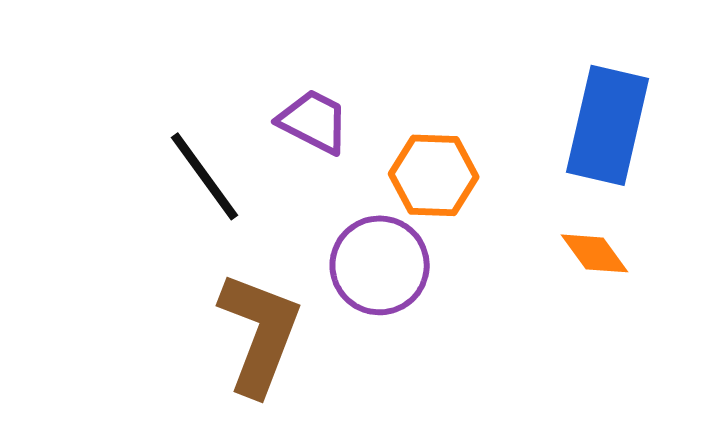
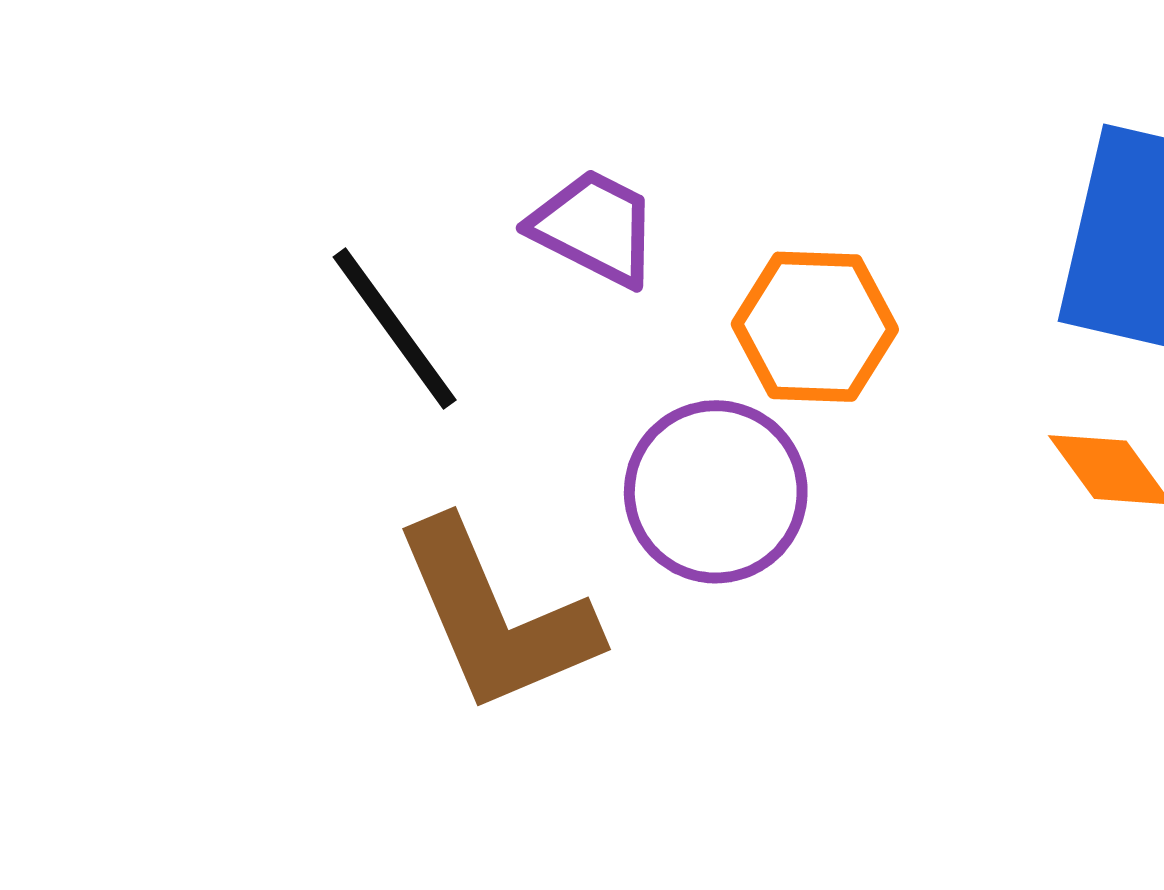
brown L-shape: (260, 333) -> (496, 617), turned 136

